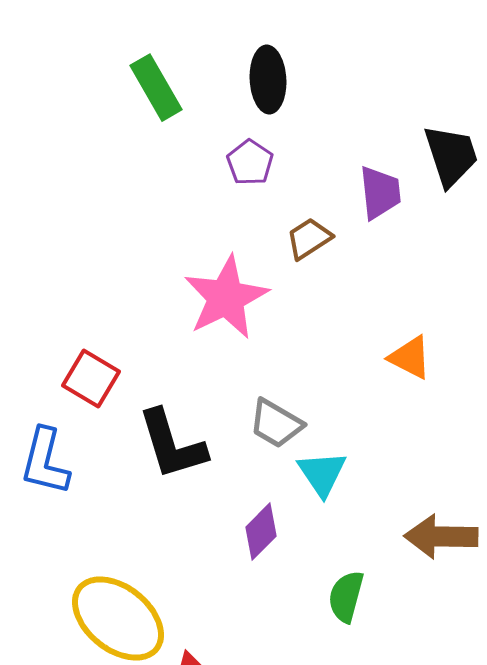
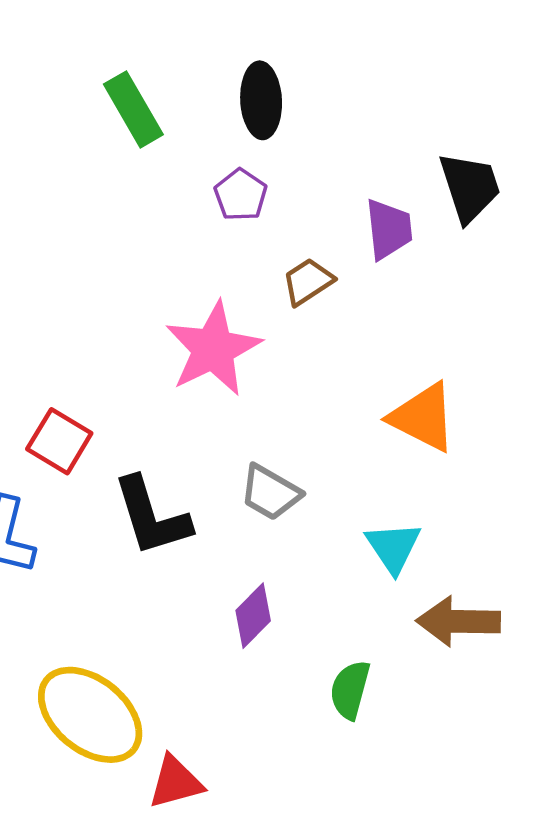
orange triangle: (410, 358) -> (423, 417), size x1.4
cyan triangle: (322, 474) -> (393, 547), moved

